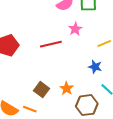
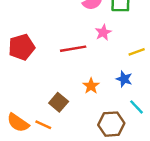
orange star: (67, 88) -> (91, 86), moved

